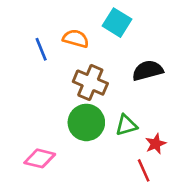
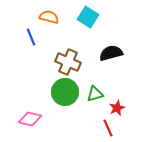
orange semicircle: (76, 39) -> (49, 17), moved

